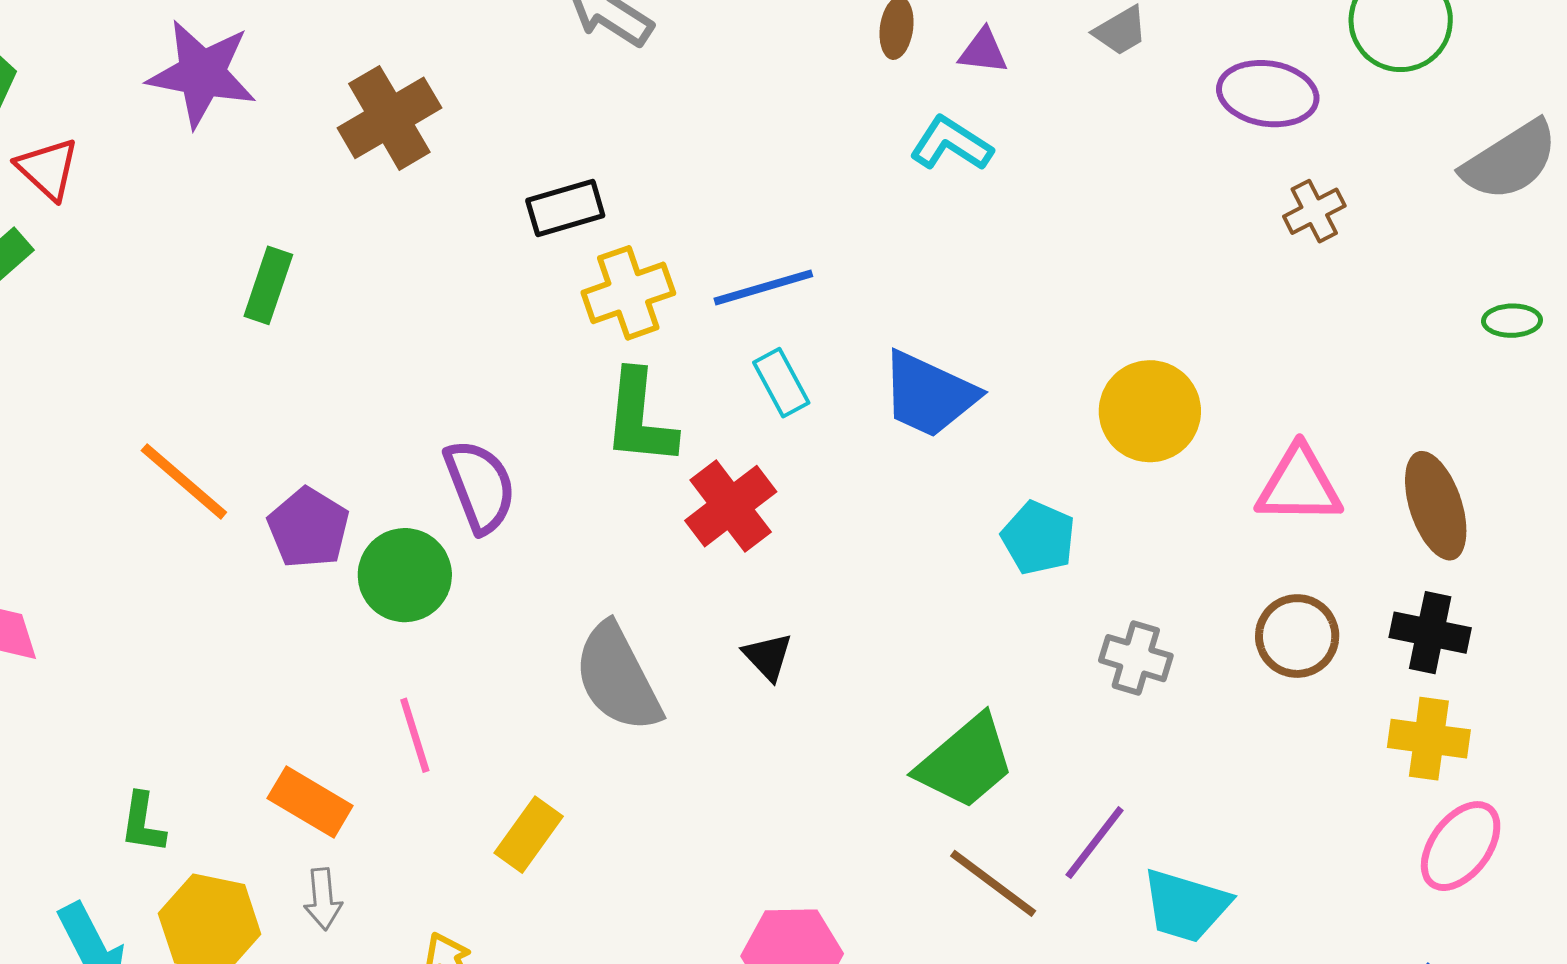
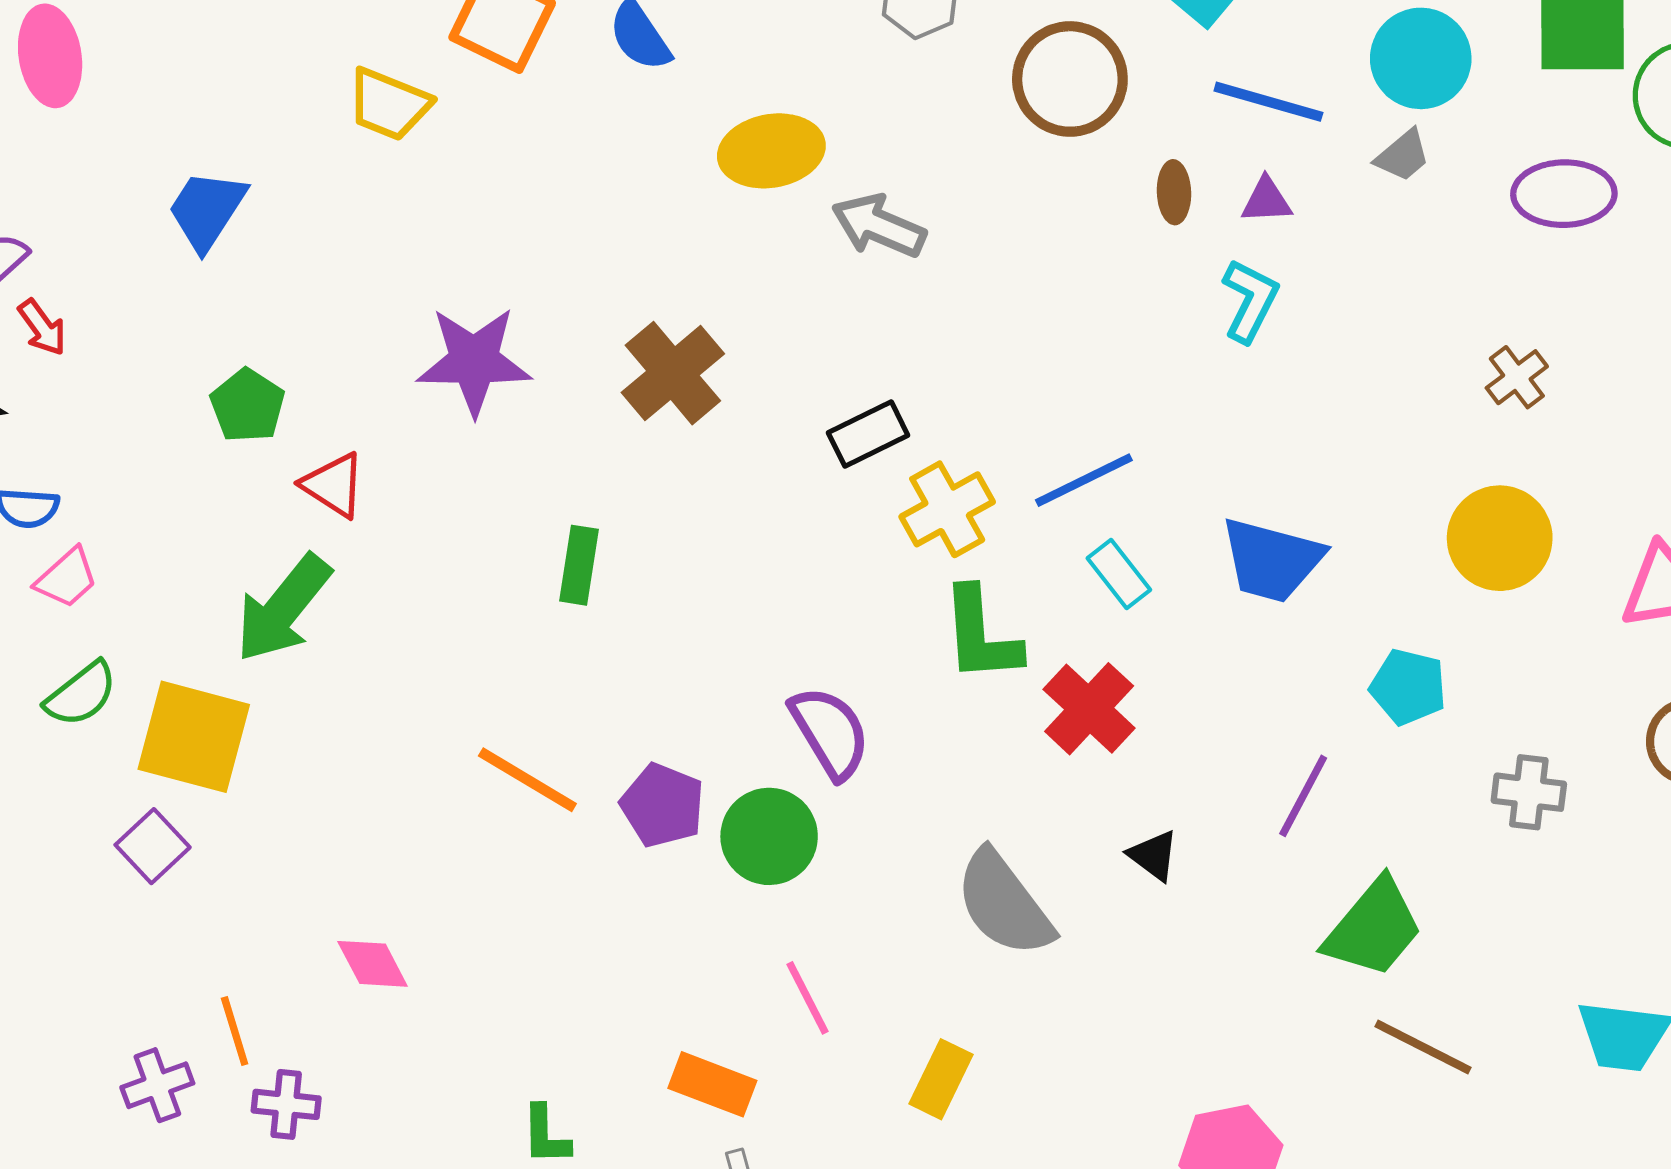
cyan L-shape: (951, 144) -> (1250, 301), turned 94
brown cross: (1314, 211) -> (1517, 377), moved
purple line: (1095, 843) -> (1303, 796), moved

